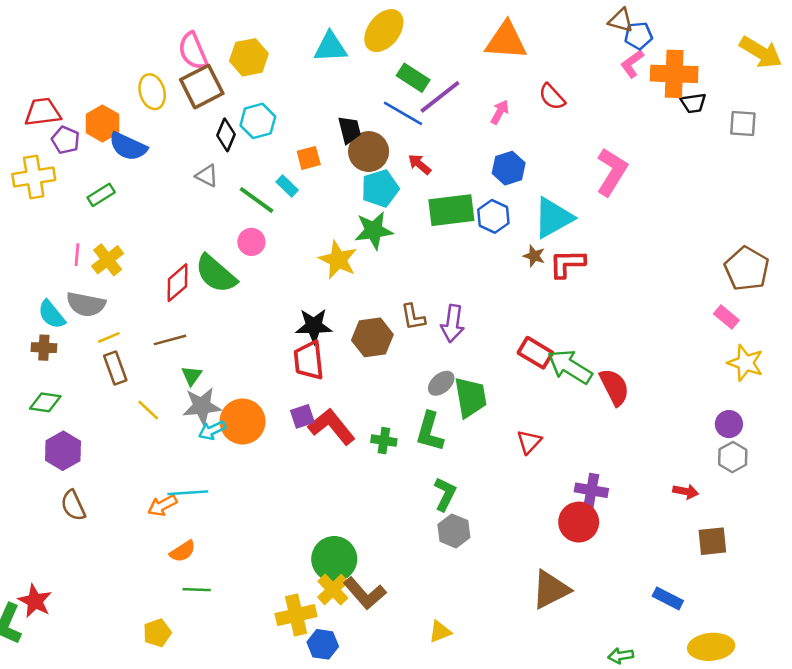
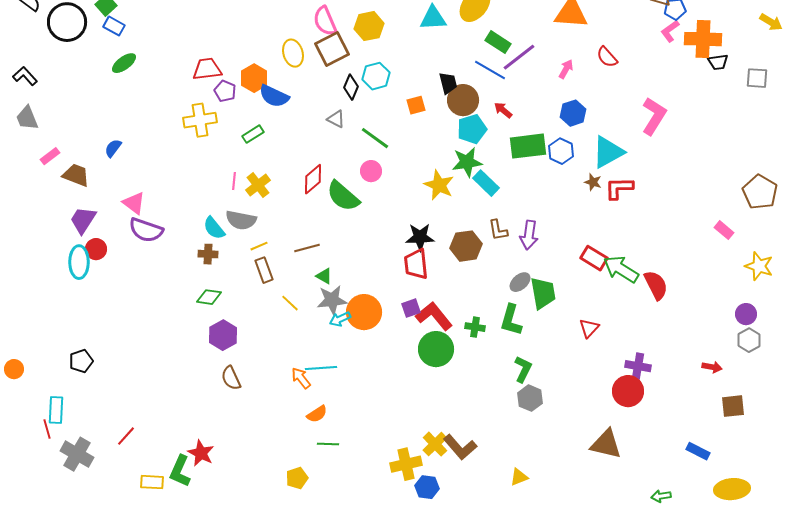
yellow arrow: (761, 52) -> (771, 22), size x0.7
cyan rectangle: (287, 186) -> (486, 183), moved, size x1.5
red diamond: (178, 283) -> (313, 179), moved
pink rectangle: (726, 317) -> (724, 230), moved
green triangle: (192, 376) -> (324, 276), turned -36
orange arrow: (162, 506) -> (301, 378), turned 80
green circle: (334, 559) -> (436, 349), moved
brown triangle: (551, 590) -> (606, 444), turned 40

